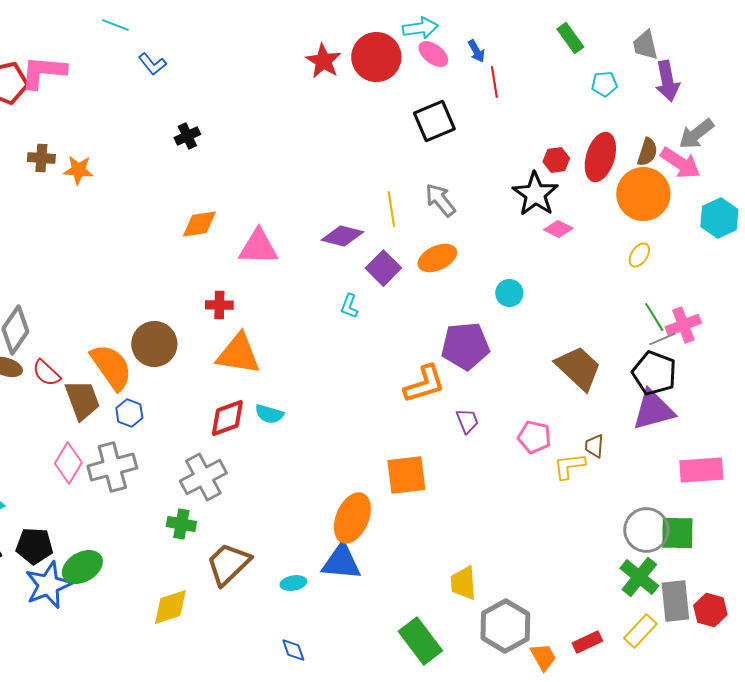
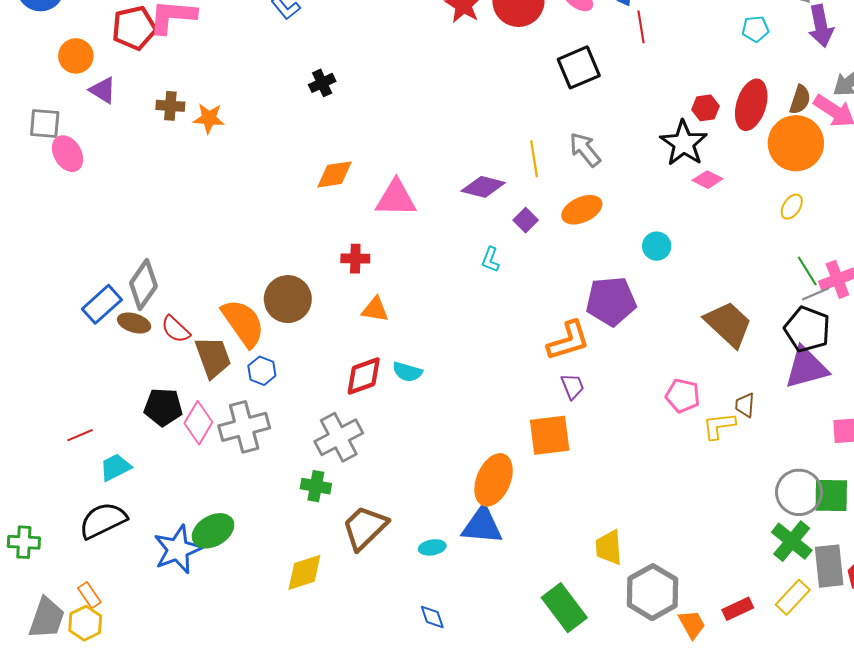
purple square: (383, 268) -> (526, 220), size x0.7
orange triangle: (238, 354) -> (375, 309), size x0.6
purple trapezoid: (467, 421) -> (572, 386), moved
black pentagon: (34, 546) -> (163, 407), moved

